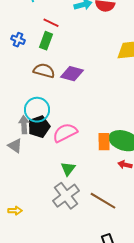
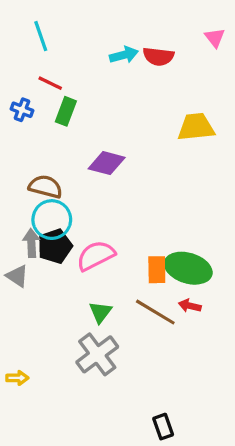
red line: (51, 23) -> (50, 83), moved
brown semicircle: (44, 71) -> (45, 187), moved
brown line: (103, 201) -> (155, 312), moved

